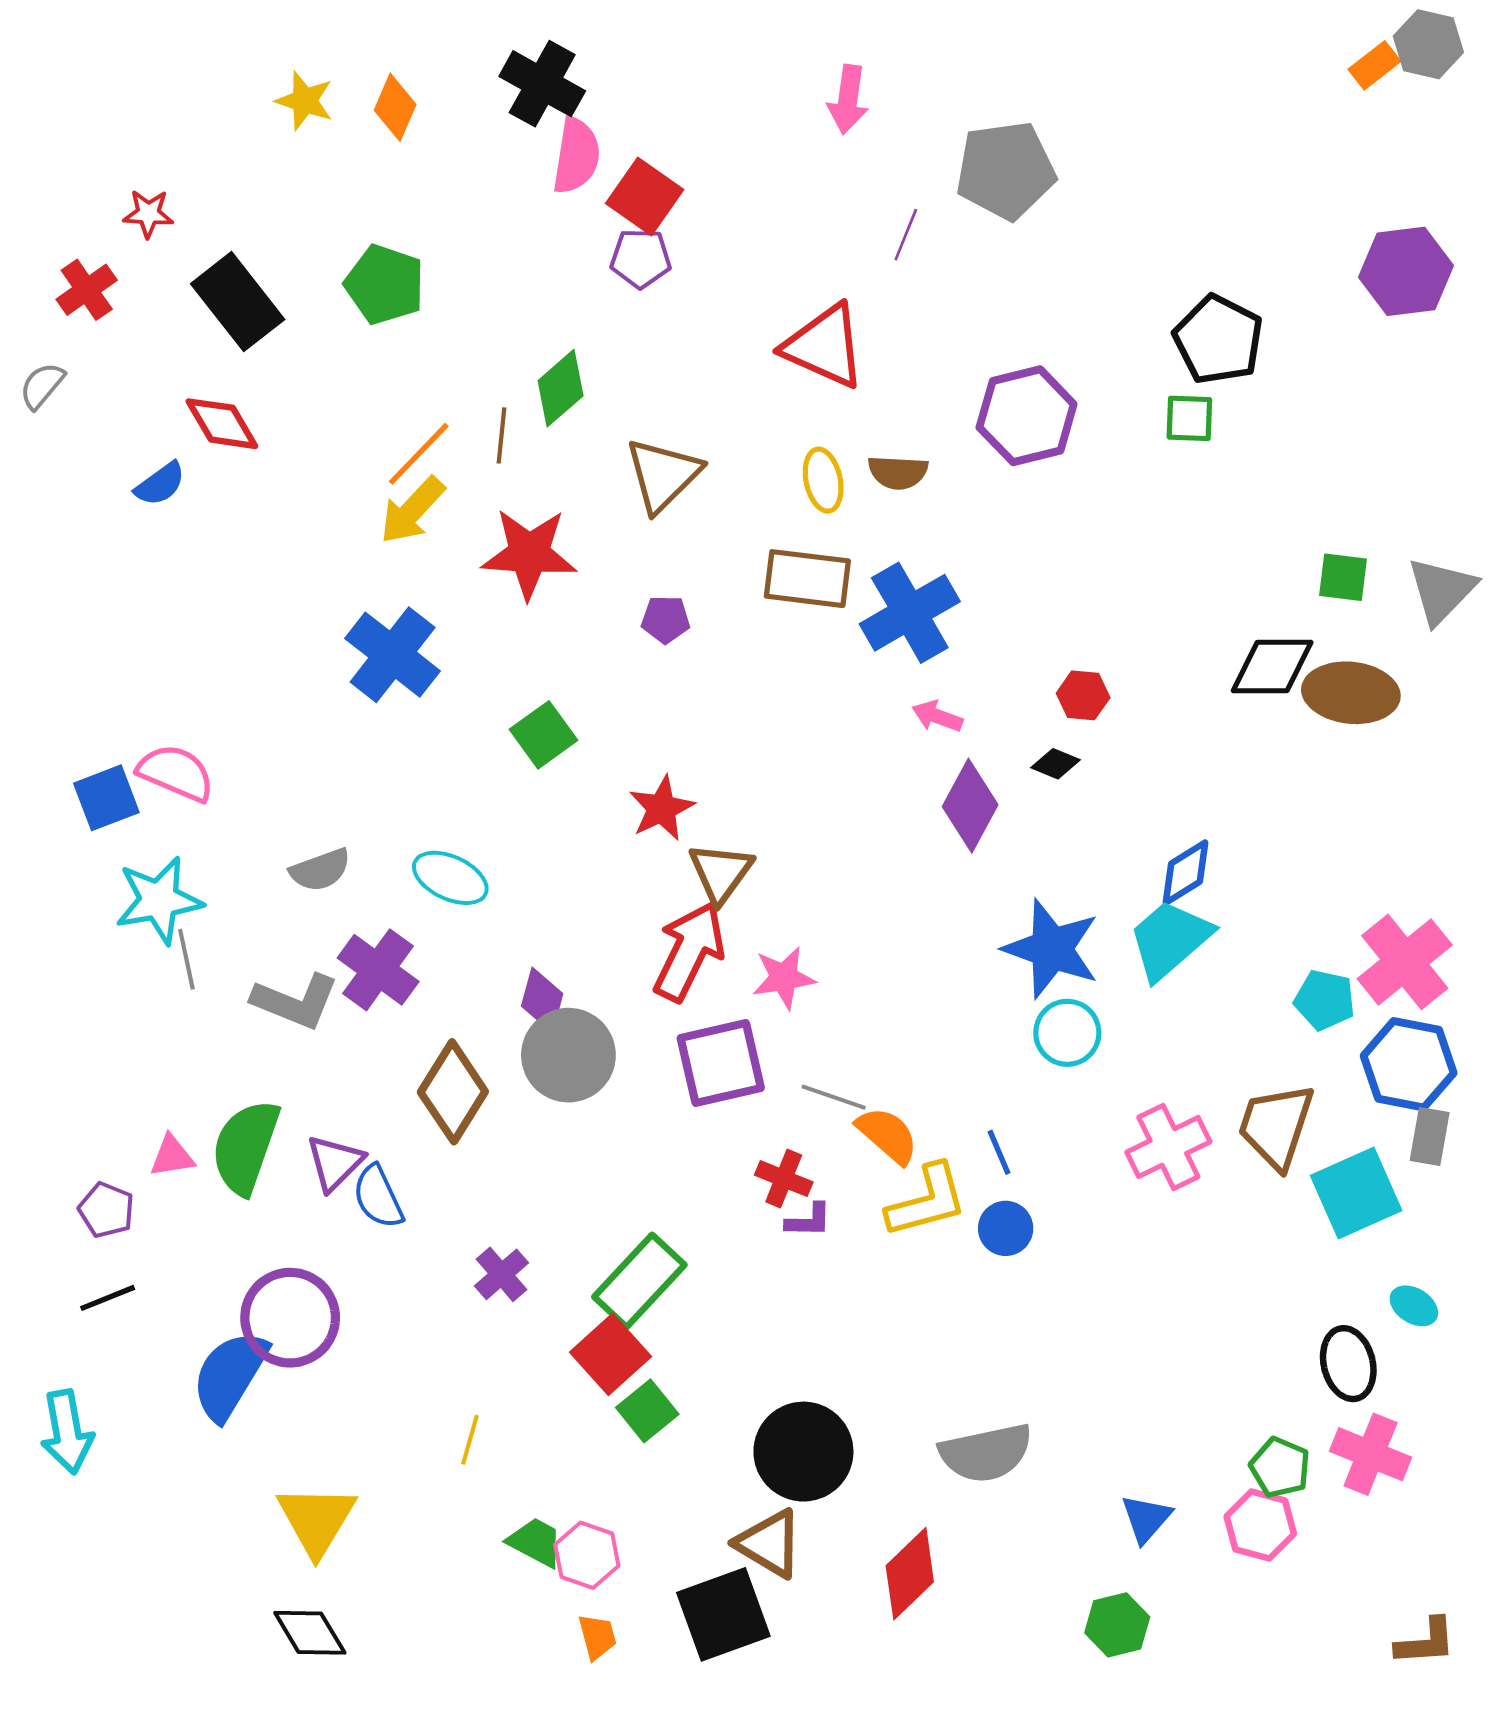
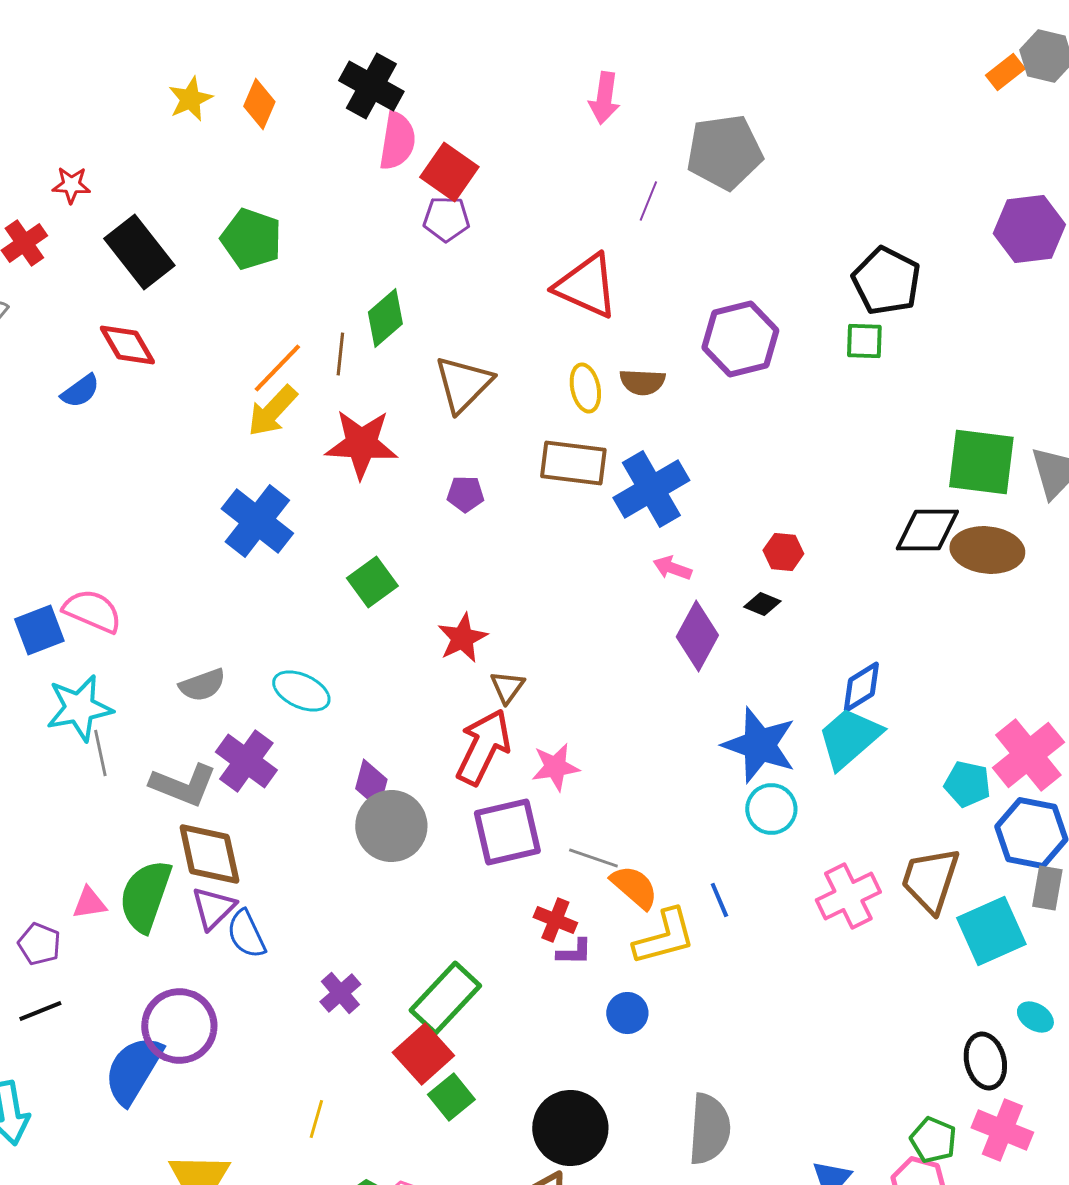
yellow star: (305, 101) -> (190, 99), turned 30
green square: (1343, 577) -> (981, 462), size x1.8
brown triangle: (721, 873) -> (507, 687), size x0.7
brown diamond: (453, 1092) -> (209, 854), moved, turned -44
blue circle: (1006, 1228) -> (627, 1013), moved
gray semicircle: (986, 1453) -> (709, 1129), turned -74

